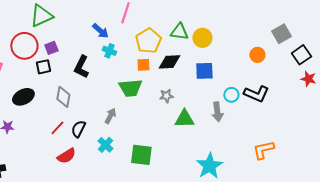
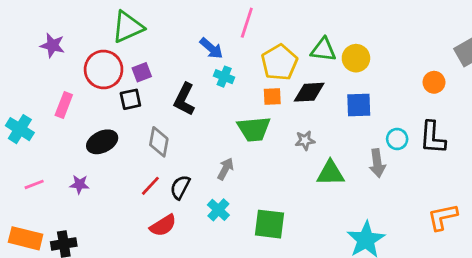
black L-shape: (256, 94) -> (433, 138), turned 70

